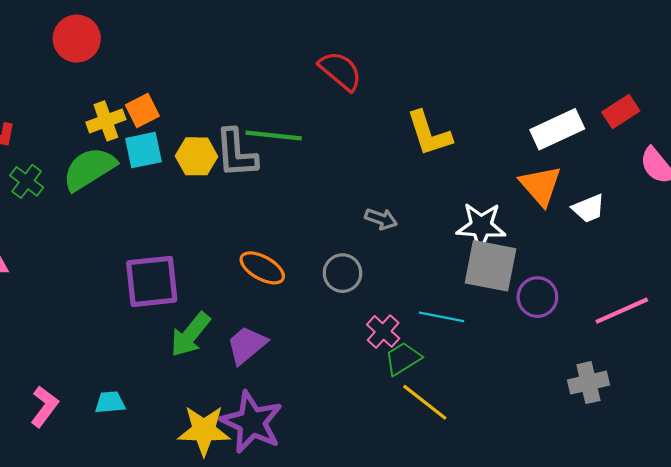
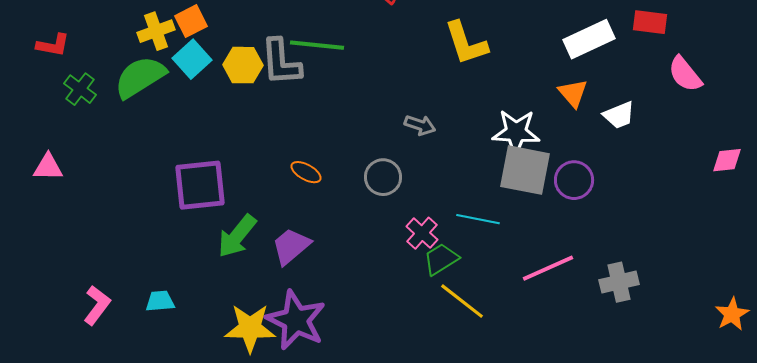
red rectangle: (621, 112) -> (650, 22), turned 40
cyan square: (143, 150) -> (192, 59), turned -30
orange triangle: (541, 186) -> (573, 93), size x0.7
orange ellipse: (262, 268) -> (306, 172), size x0.7
purple circle: (537, 297) -> (574, 180), moved
pink line: (622, 311) -> (548, 268), moved

